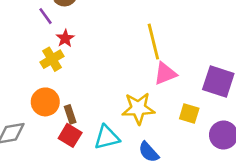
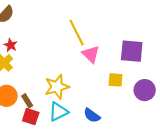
pink triangle: (165, 73) -> (91, 54), turned -42
yellow star: (138, 108) -> (57, 87), moved

